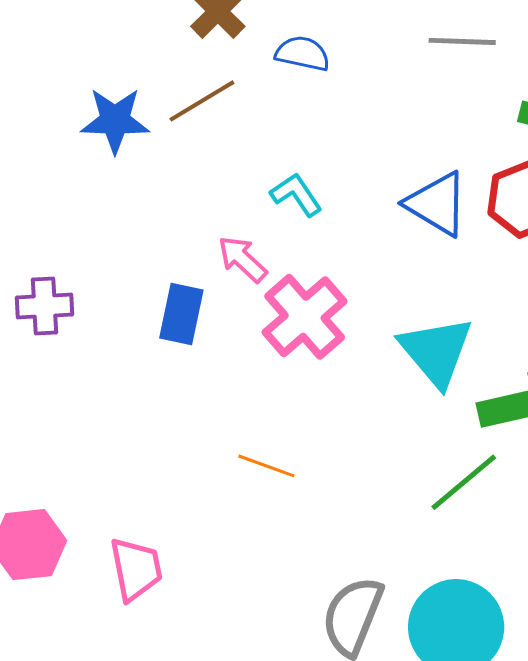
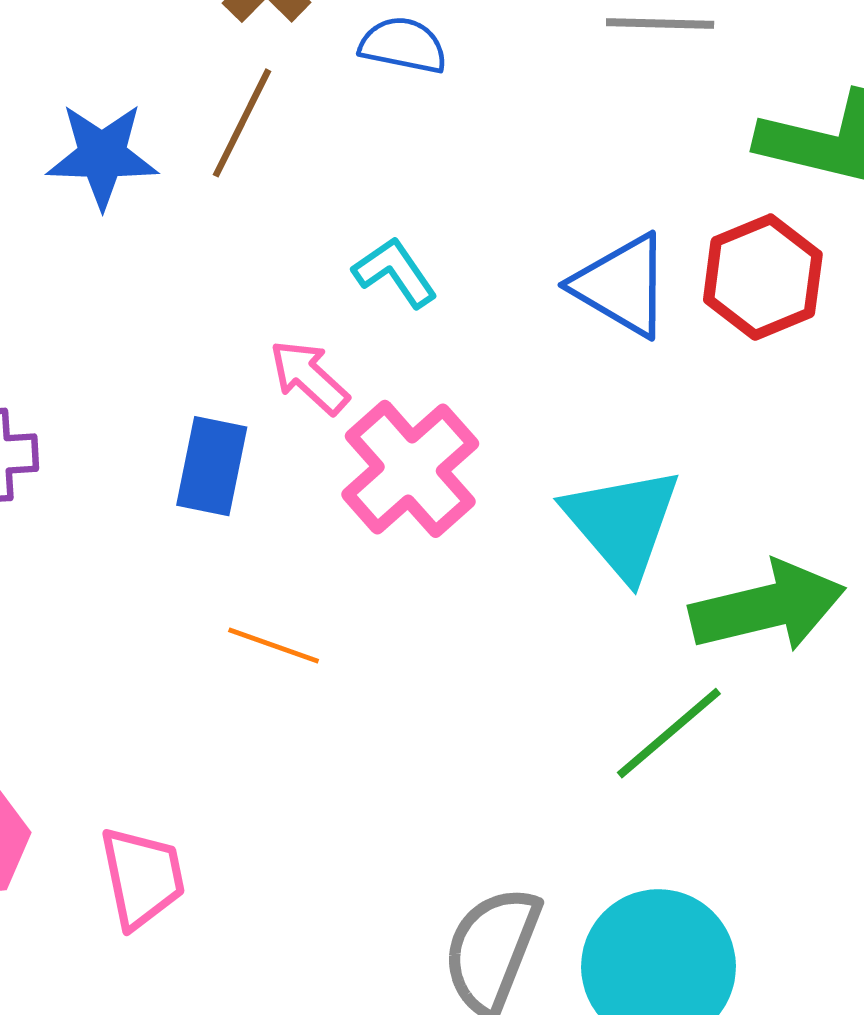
brown line: (202, 101) -> (242, 123), turned -32
orange line: (266, 466) -> (274, 646), moved

